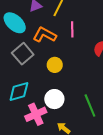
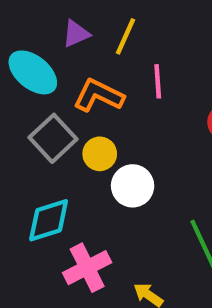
yellow circle: (55, 65) -> (100, 154), moved
white circle: (54, 99) -> (133, 186), moved

